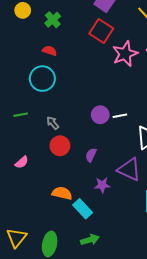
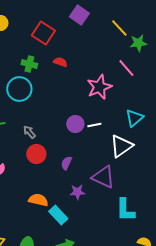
green cross: (53, 20) -> (29, 64), moved, turned -35
red square: (101, 31) -> (43, 33), moved
red semicircle: (50, 51) -> (60, 62), moved
pink star: (125, 54) -> (99, 87), moved

